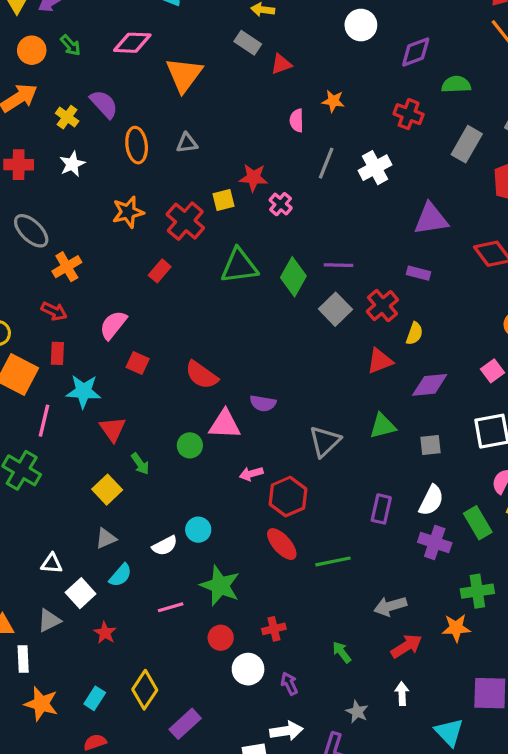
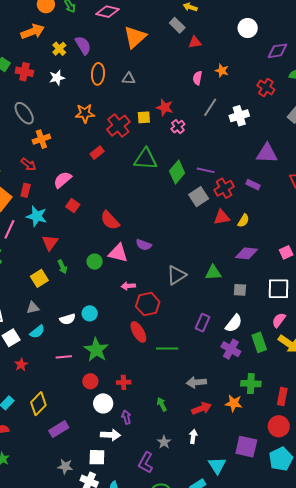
red cross: (382, 306) -> (224, 188), moved
red triangle: (380, 361) -> (222, 217), moved
white arrow: (286, 731) -> (110, 435), moved

